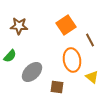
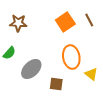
brown line: (90, 40) -> (89, 20), moved

